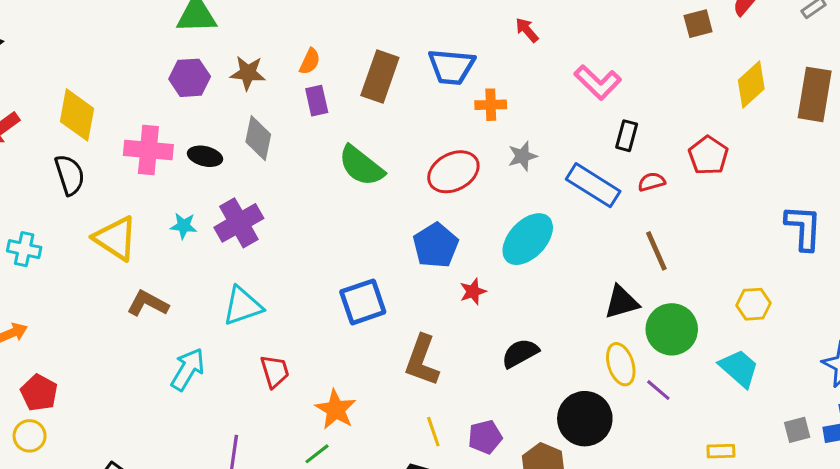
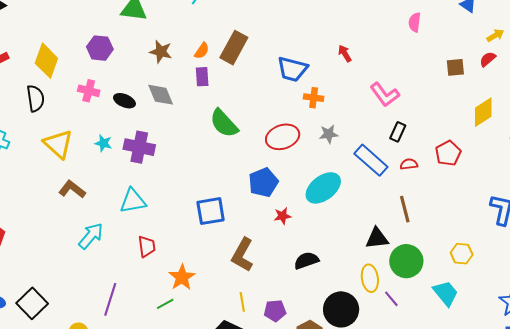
brown rectangle: (380, 77) -> (234, 48), moved
purple hexagon: (190, 78) -> (100, 48), moved
gray diamond: (258, 138) -> (161, 95), turned -44
pink cross: (148, 150) -> (89, 91), size x0.7
purple cross: (239, 223) -> (139, 147), turned 32

